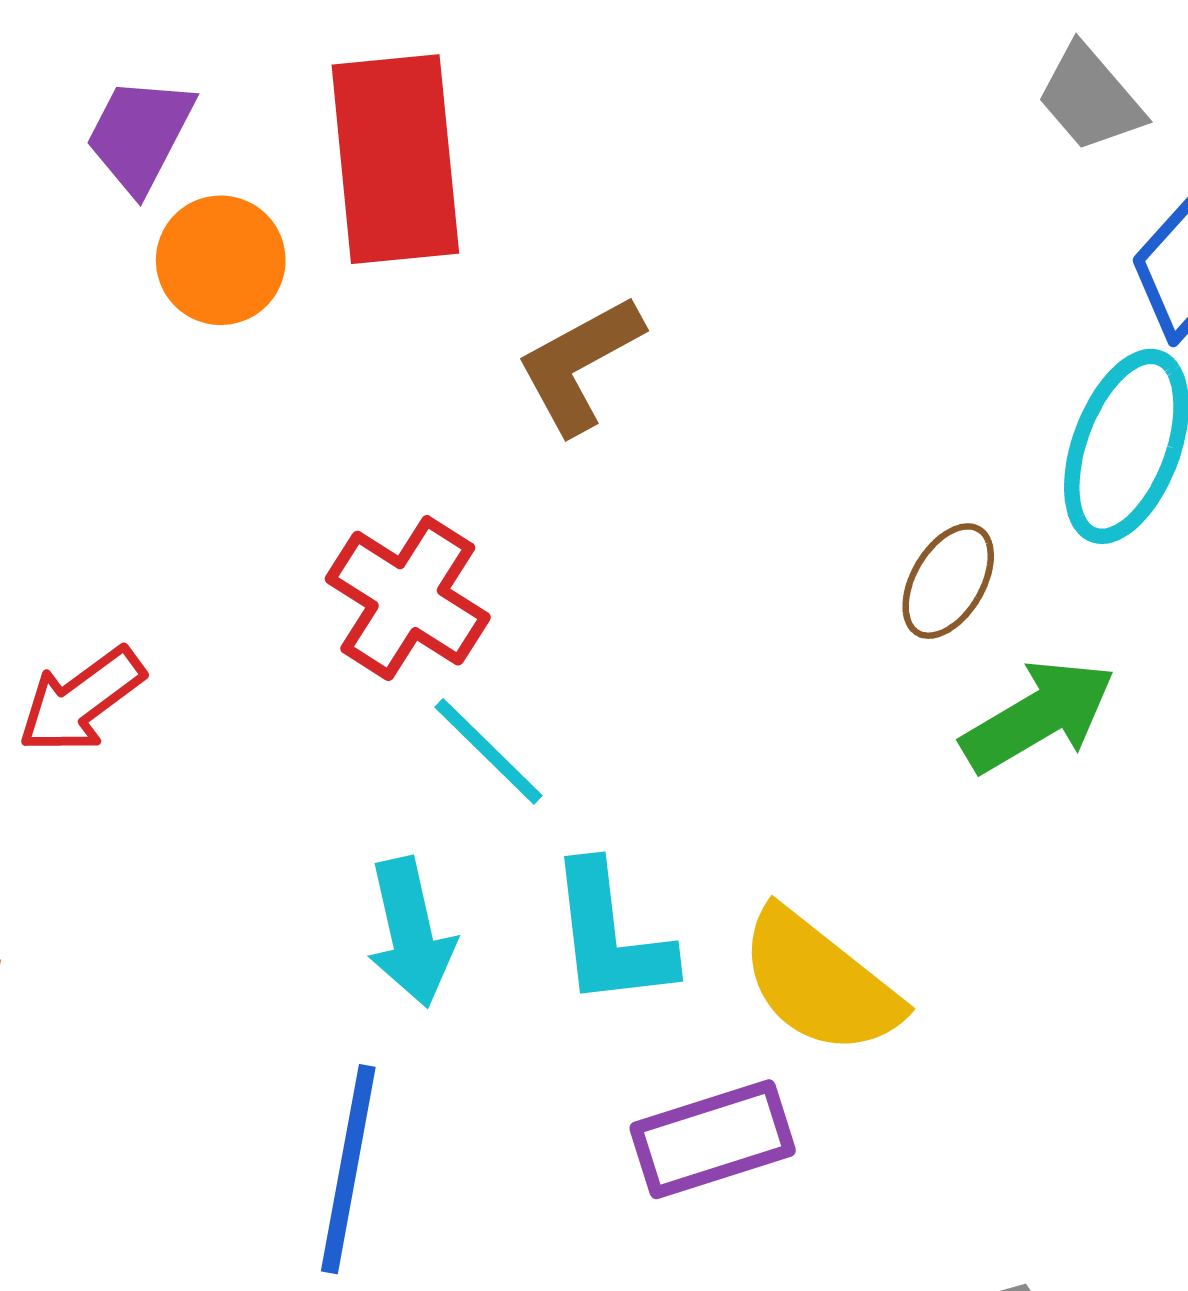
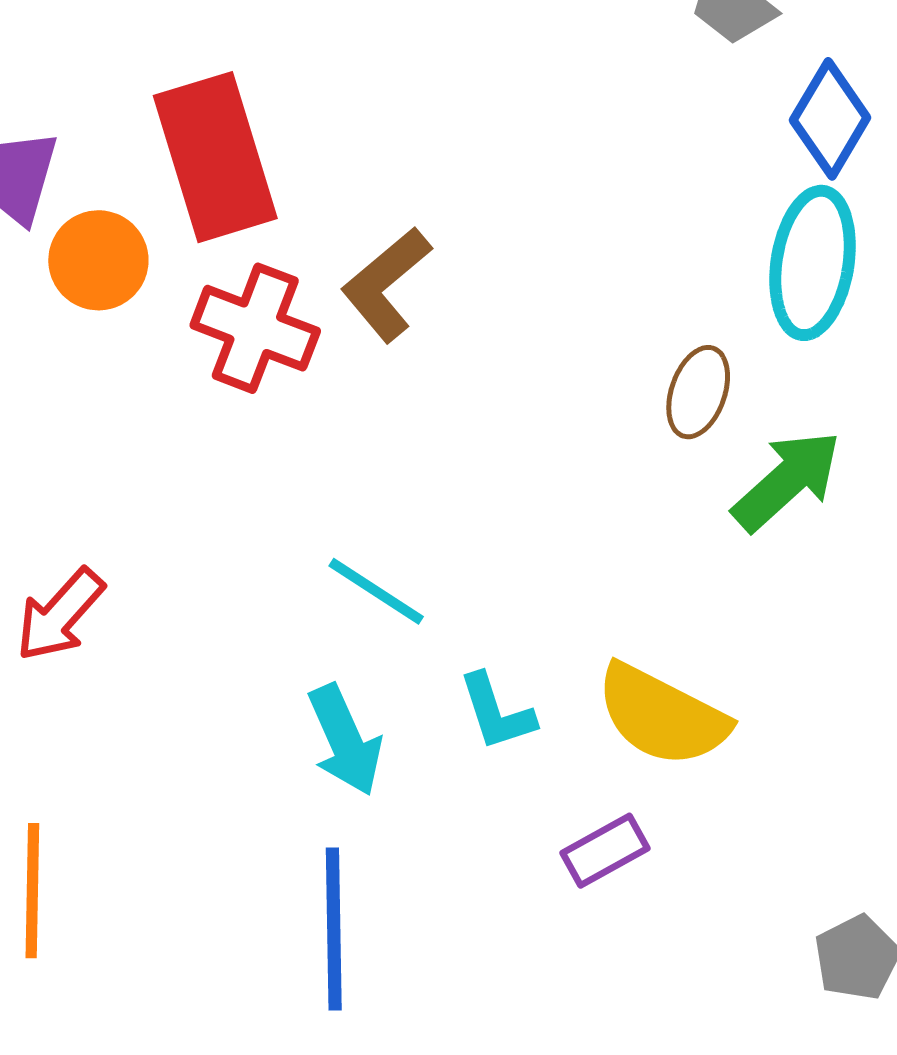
red cross: (408, 598) -> (255, 328), moved
cyan L-shape: (611, 936) -> (497, 712), size x0.7
purple rectangle: (713, 1139) -> (605, 851), size x0.7

